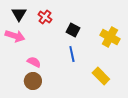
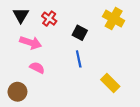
pink arrow: (15, 36) -> (31, 43), moved
yellow cross: (110, 37) -> (114, 19), moved
brown circle: (33, 81) -> (17, 92), moved

